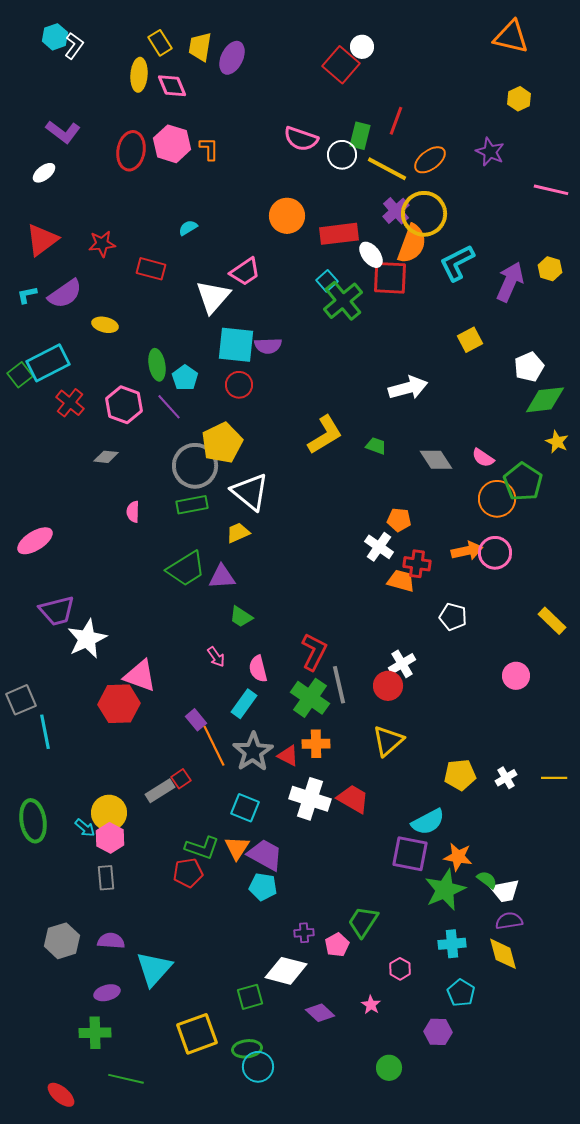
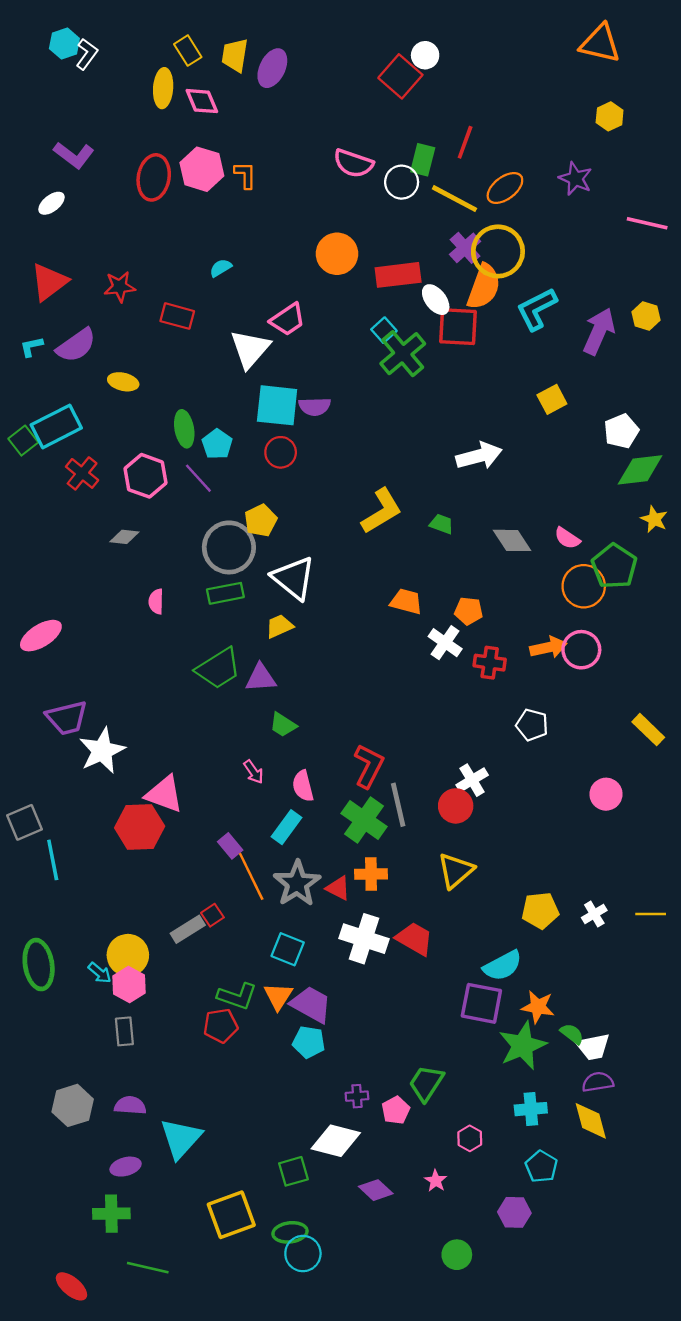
yellow pentagon: (222, 443) -> (261, 520), size x0.7
orange trapezoid: (401, 581) -> (406, 602), moved

